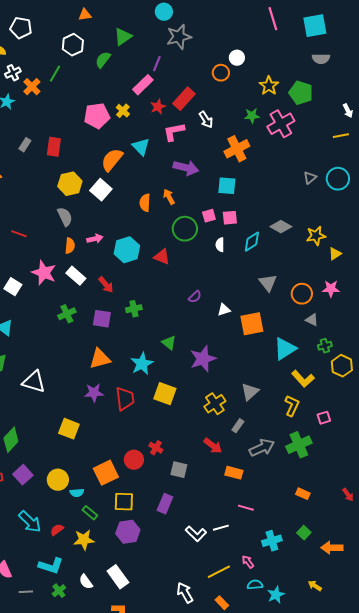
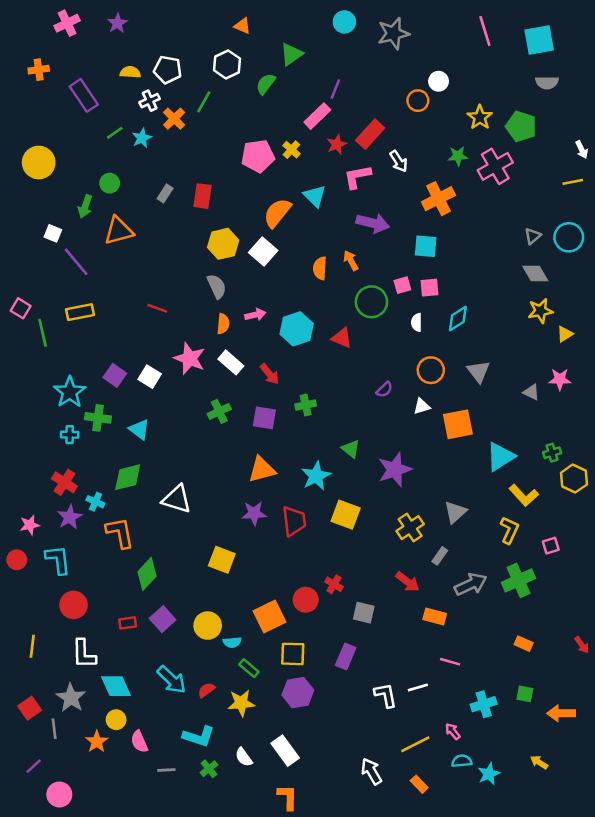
orange triangle: (85, 15) -> (242, 26), turned 32
white pentagon: (21, 28) -> (168, 70), moved
gray star: (179, 37) -> (393, 34), moved
gray diamond: (281, 227) -> (535, 273), moved, turned 30
orange circle: (302, 294) -> (431, 370), moved
gray triangle: (312, 320) -> (531, 392), moved
green square: (304, 533) -> (525, 694), turned -32
white L-shape: (196, 534) -> (386, 695), turned -145

